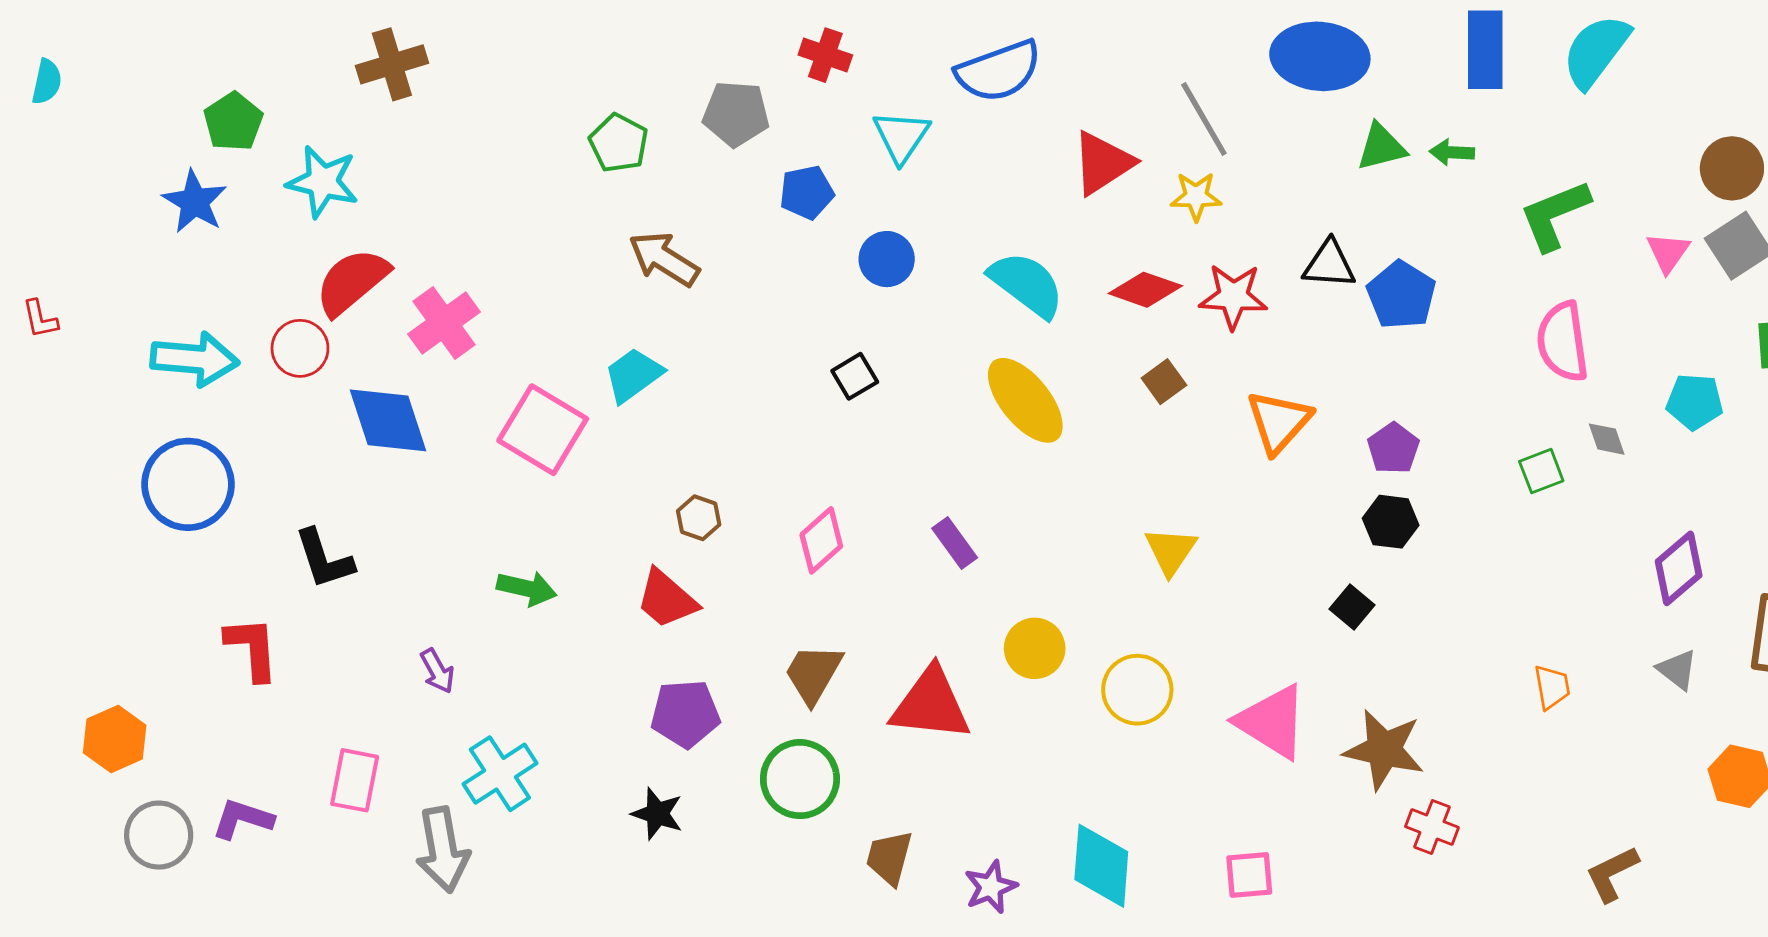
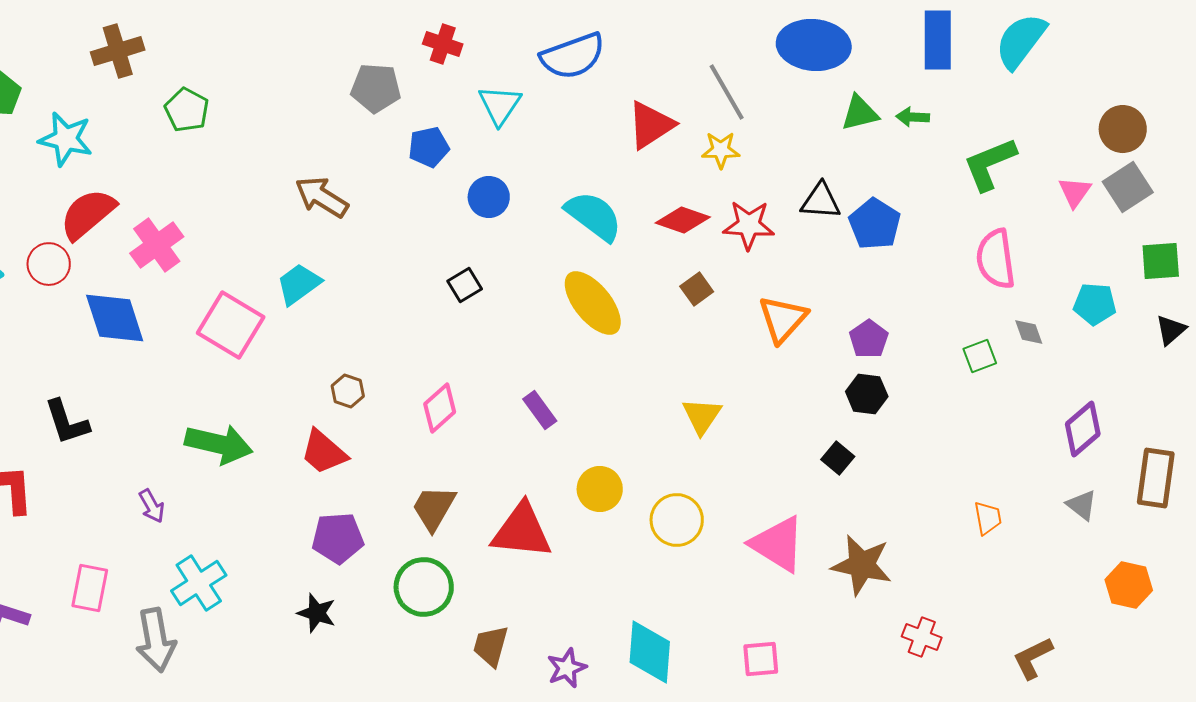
green pentagon: (619, 143) -> (187, 110), moved
green arrow: (527, 588) -> (219, 444), size x1.5
red cross: (1432, 827) -> (922, 637), moved

